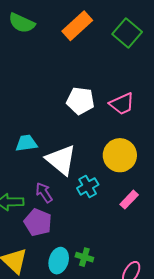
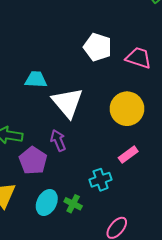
pink trapezoid: (122, 104) -> (138, 58), turned -148
cyan cross: (88, 186) -> (101, 180), moved
purple arrow: (44, 193) -> (58, 140), moved

